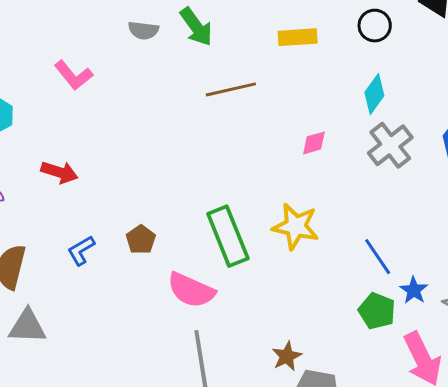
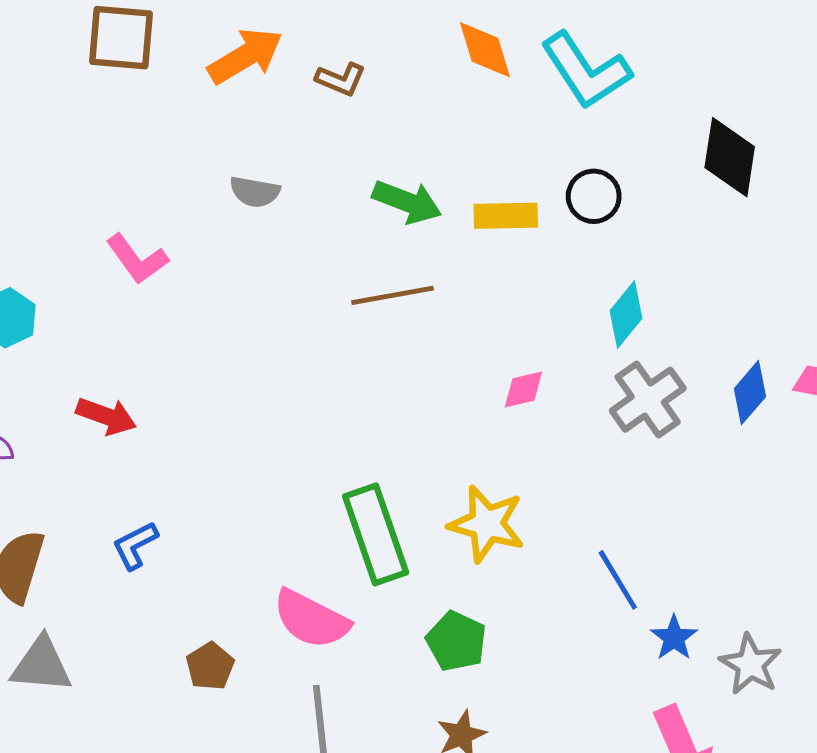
black circle: (375, 26) -> (594, 196), moved
green arrow: (196, 27) -> (407, 202), moved, turned -36
brown pentagon: (141, 240) -> (210, 666), moved
green pentagon: (377, 311) -> (456, 641), moved

